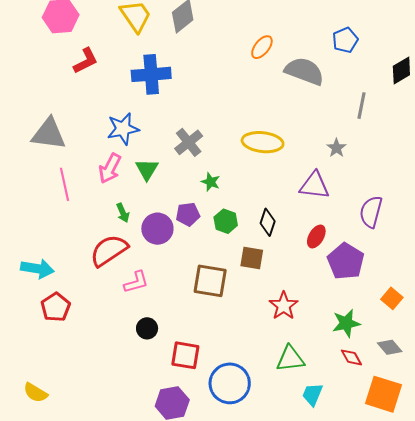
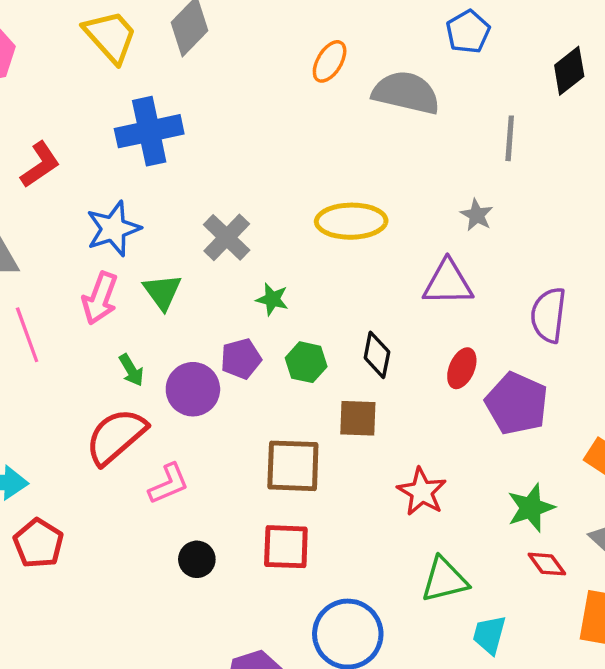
red L-shape: (86, 61) -> (40, 165), moved
red square: (185, 355) -> (286, 547), moved

